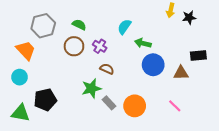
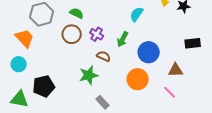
cyan semicircle: (124, 27) -> (137, 14), moved
green arrow: (143, 43) -> (123, 39), moved, turned -77
brown triangle: (181, 73) -> (176, 70), moved
gray rectangle: (109, 103) -> (103, 102), moved
orange circle: (135, 106) -> (138, 79), moved

